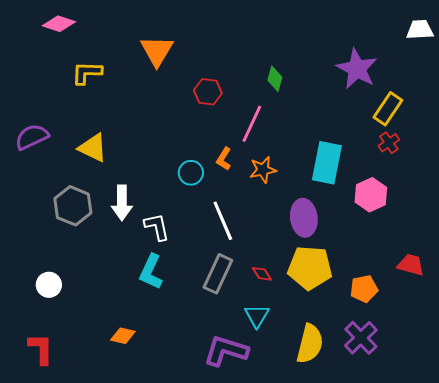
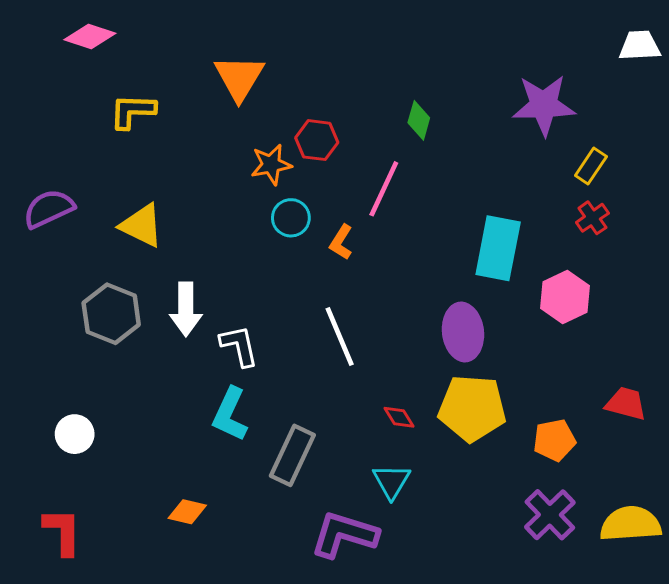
purple star: (357, 69) -> (544, 105), turned -30
yellow rectangle: (388, 109) -> (591, 166), size x0.7
orange star: (263, 170) -> (271, 164), moved
cyan circle: (191, 173) -> (291, 218), moved
gray rectangle: (218, 274) -> (292, 455), moved
yellow semicircle: (310, 344) -> (631, 524), moved, turned -108

